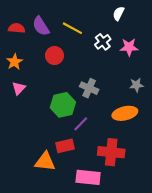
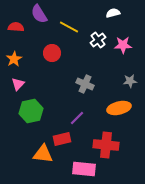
white semicircle: (119, 13) -> (113, 13), turned 48
purple semicircle: (41, 26) -> (39, 14), moved
green hexagon: (63, 105) -> (31, 111), moved

